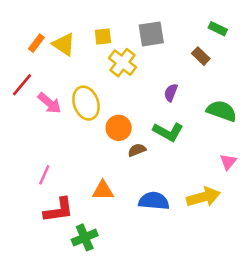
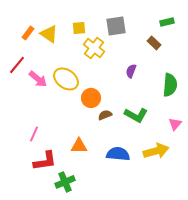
green rectangle: (218, 29) -> (167, 22), turned -40
yellow ellipse: (86, 103) -> (66, 79), turned -35
green semicircle: (222, 111) -> (170, 85), turned 75
green L-shape: (168, 132) -> (136, 115), moved

